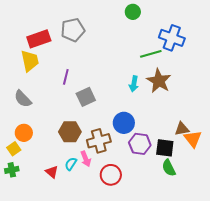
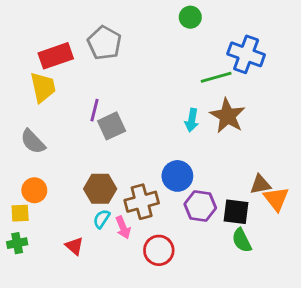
gray pentagon: (73, 30) -> (104, 43), turned -30
gray square: (86, 97) -> (112, 126), moved
yellow square: (14, 149) -> (20, 213), turned 32
cyan semicircle: (71, 164) -> (102, 219), moved

